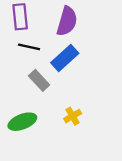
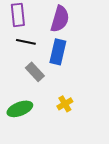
blue rectangle: (65, 58) -> (58, 52), turned -35

